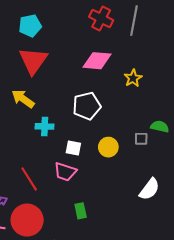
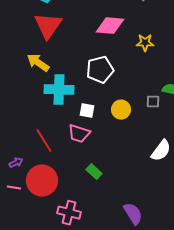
yellow star: (133, 78) -> (145, 43), turned 30
cyan cross: (45, 126) -> (59, 90), size x1.6
green rectangle: (81, 211) -> (94, 172), turned -35

